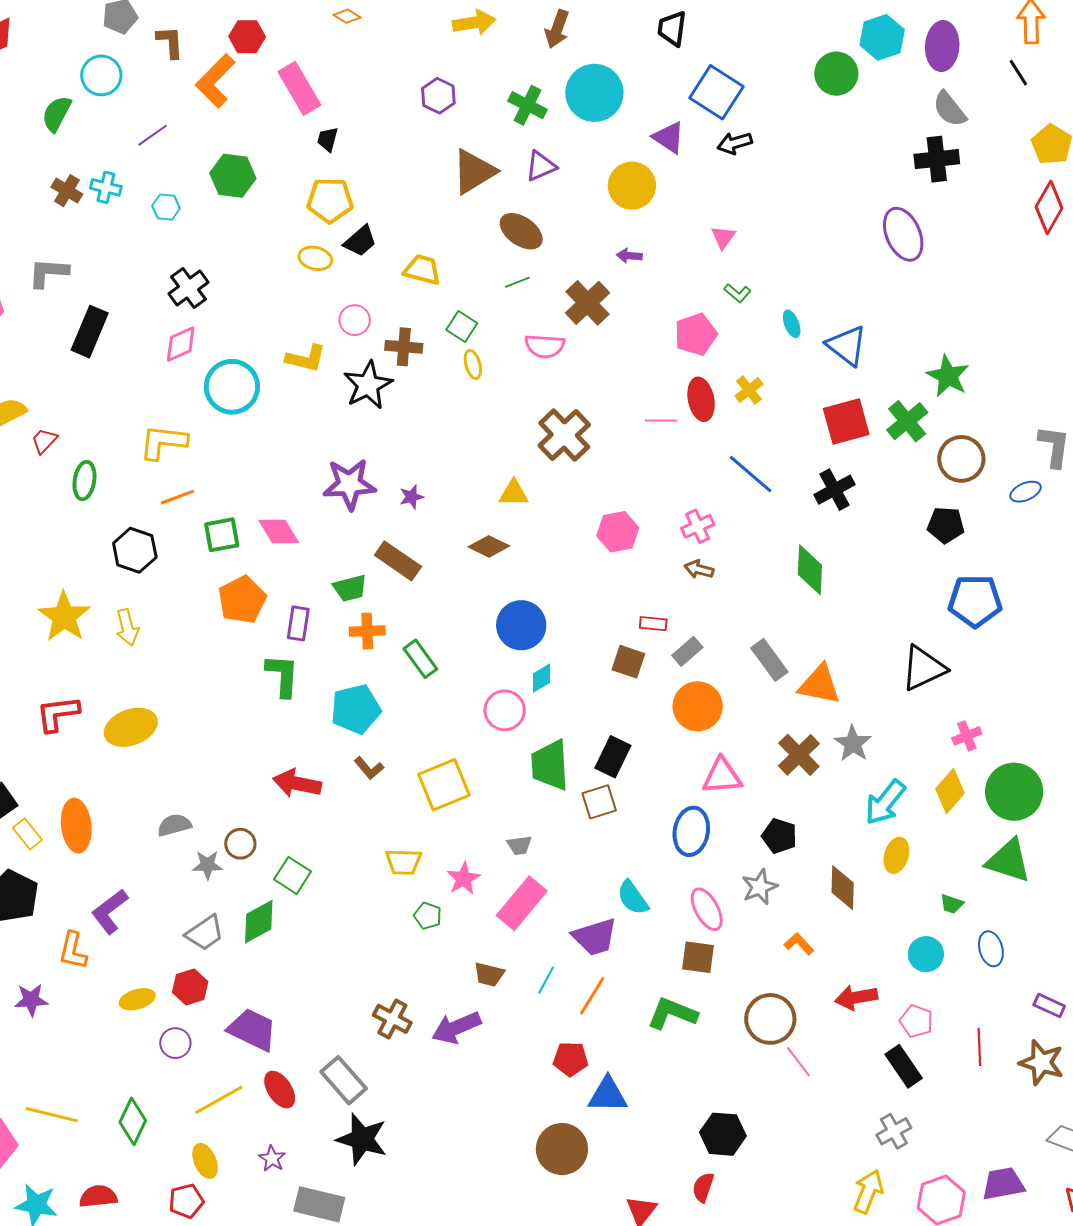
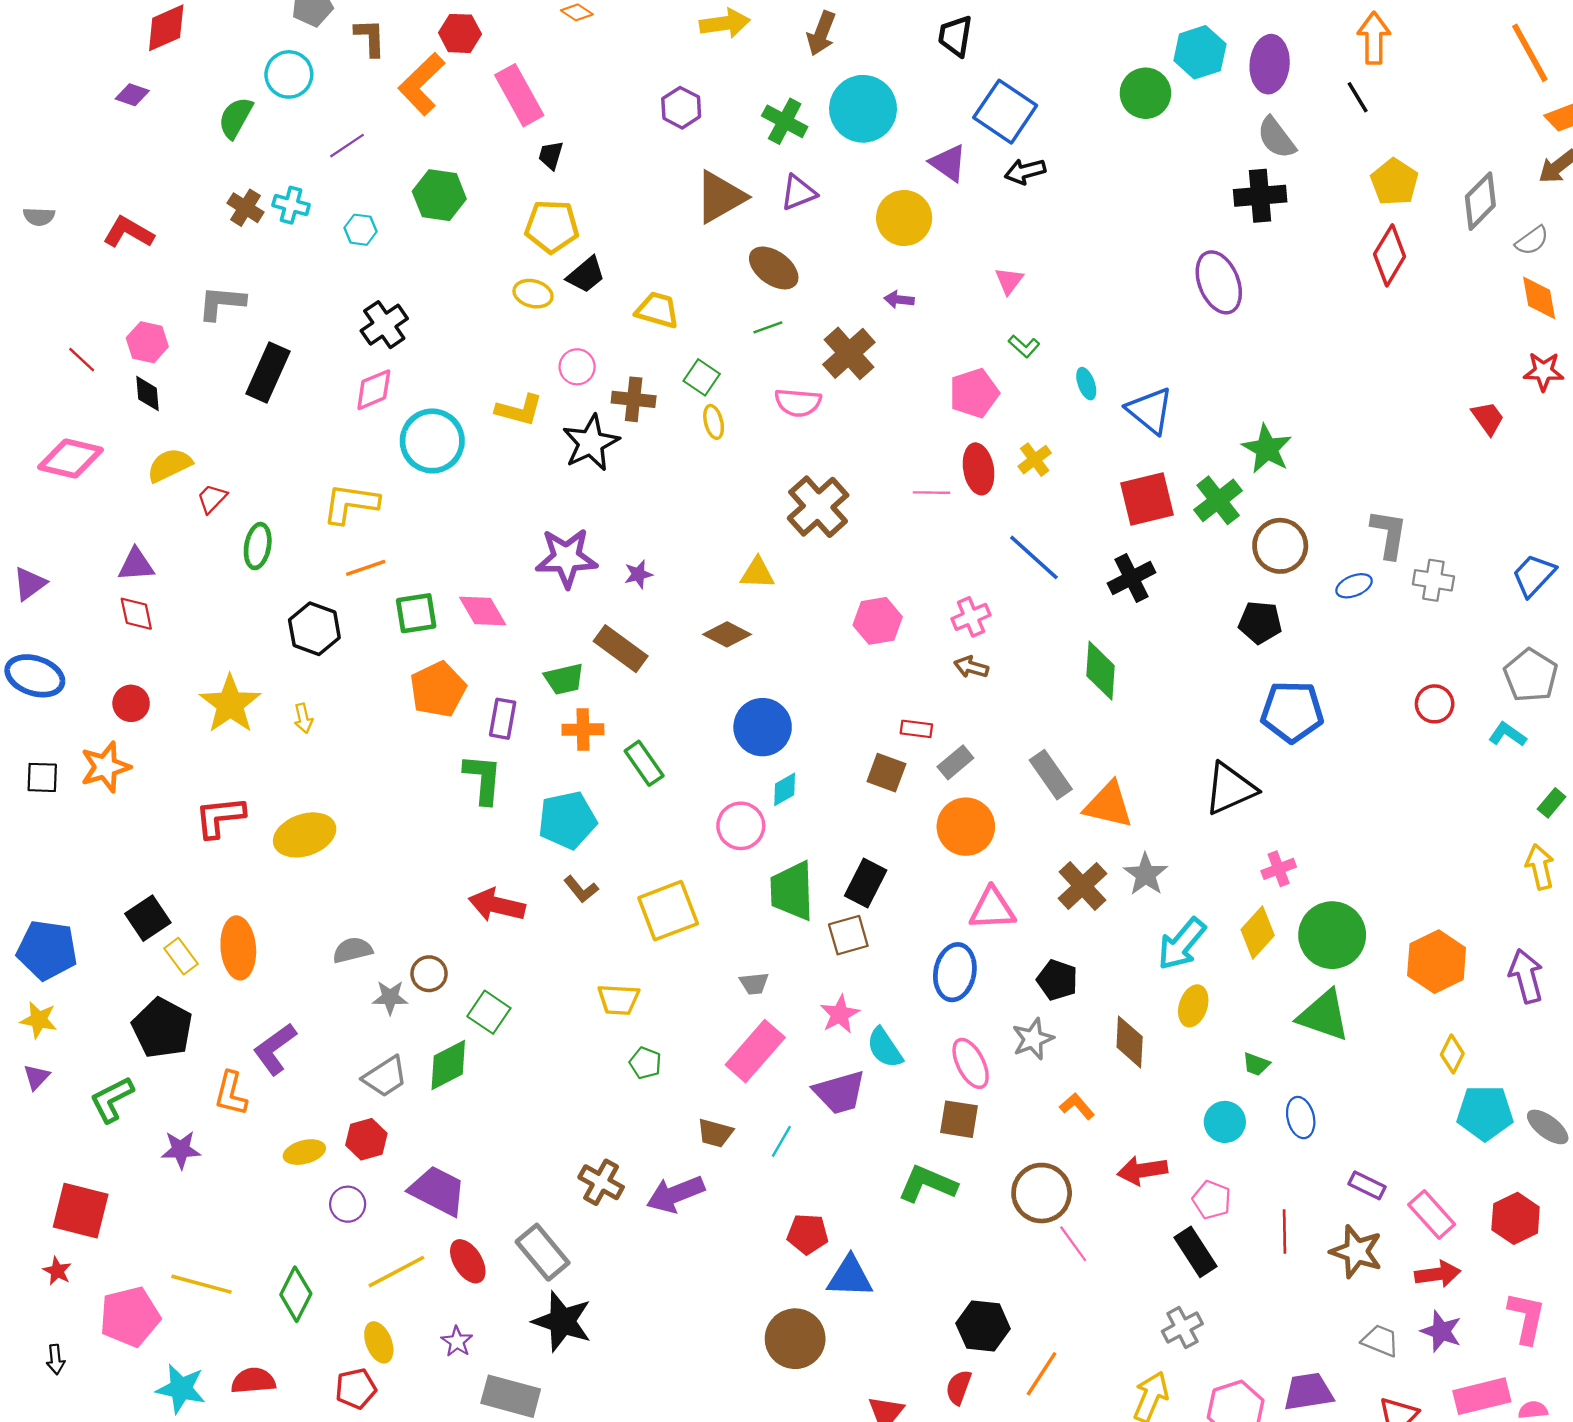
yellow arrow: (127, 627) -> (303, 718), size x0.7
pink star: (464, 879) -> (840, 1014), moved
orange line: (592, 996) -> (1042, 1374), moved

